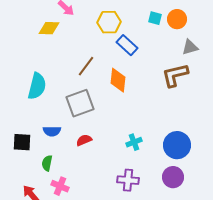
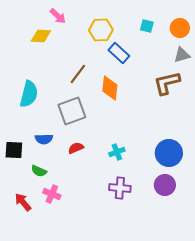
orange circle: (177, 19) -> (180, 28), moved
cyan cross: (134, 142) -> (117, 152), moved
green semicircle: (47, 163) -> (39, 171), turned -77

